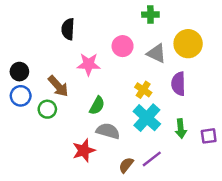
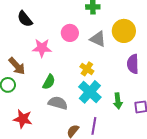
black semicircle: (68, 29) -> (25, 19), turned -42
purple semicircle: (178, 84) -> (133, 64), moved
red star: (84, 150) -> (23, 119), moved, turned 30
purple line: (152, 159) -> (94, 126), turned -42

